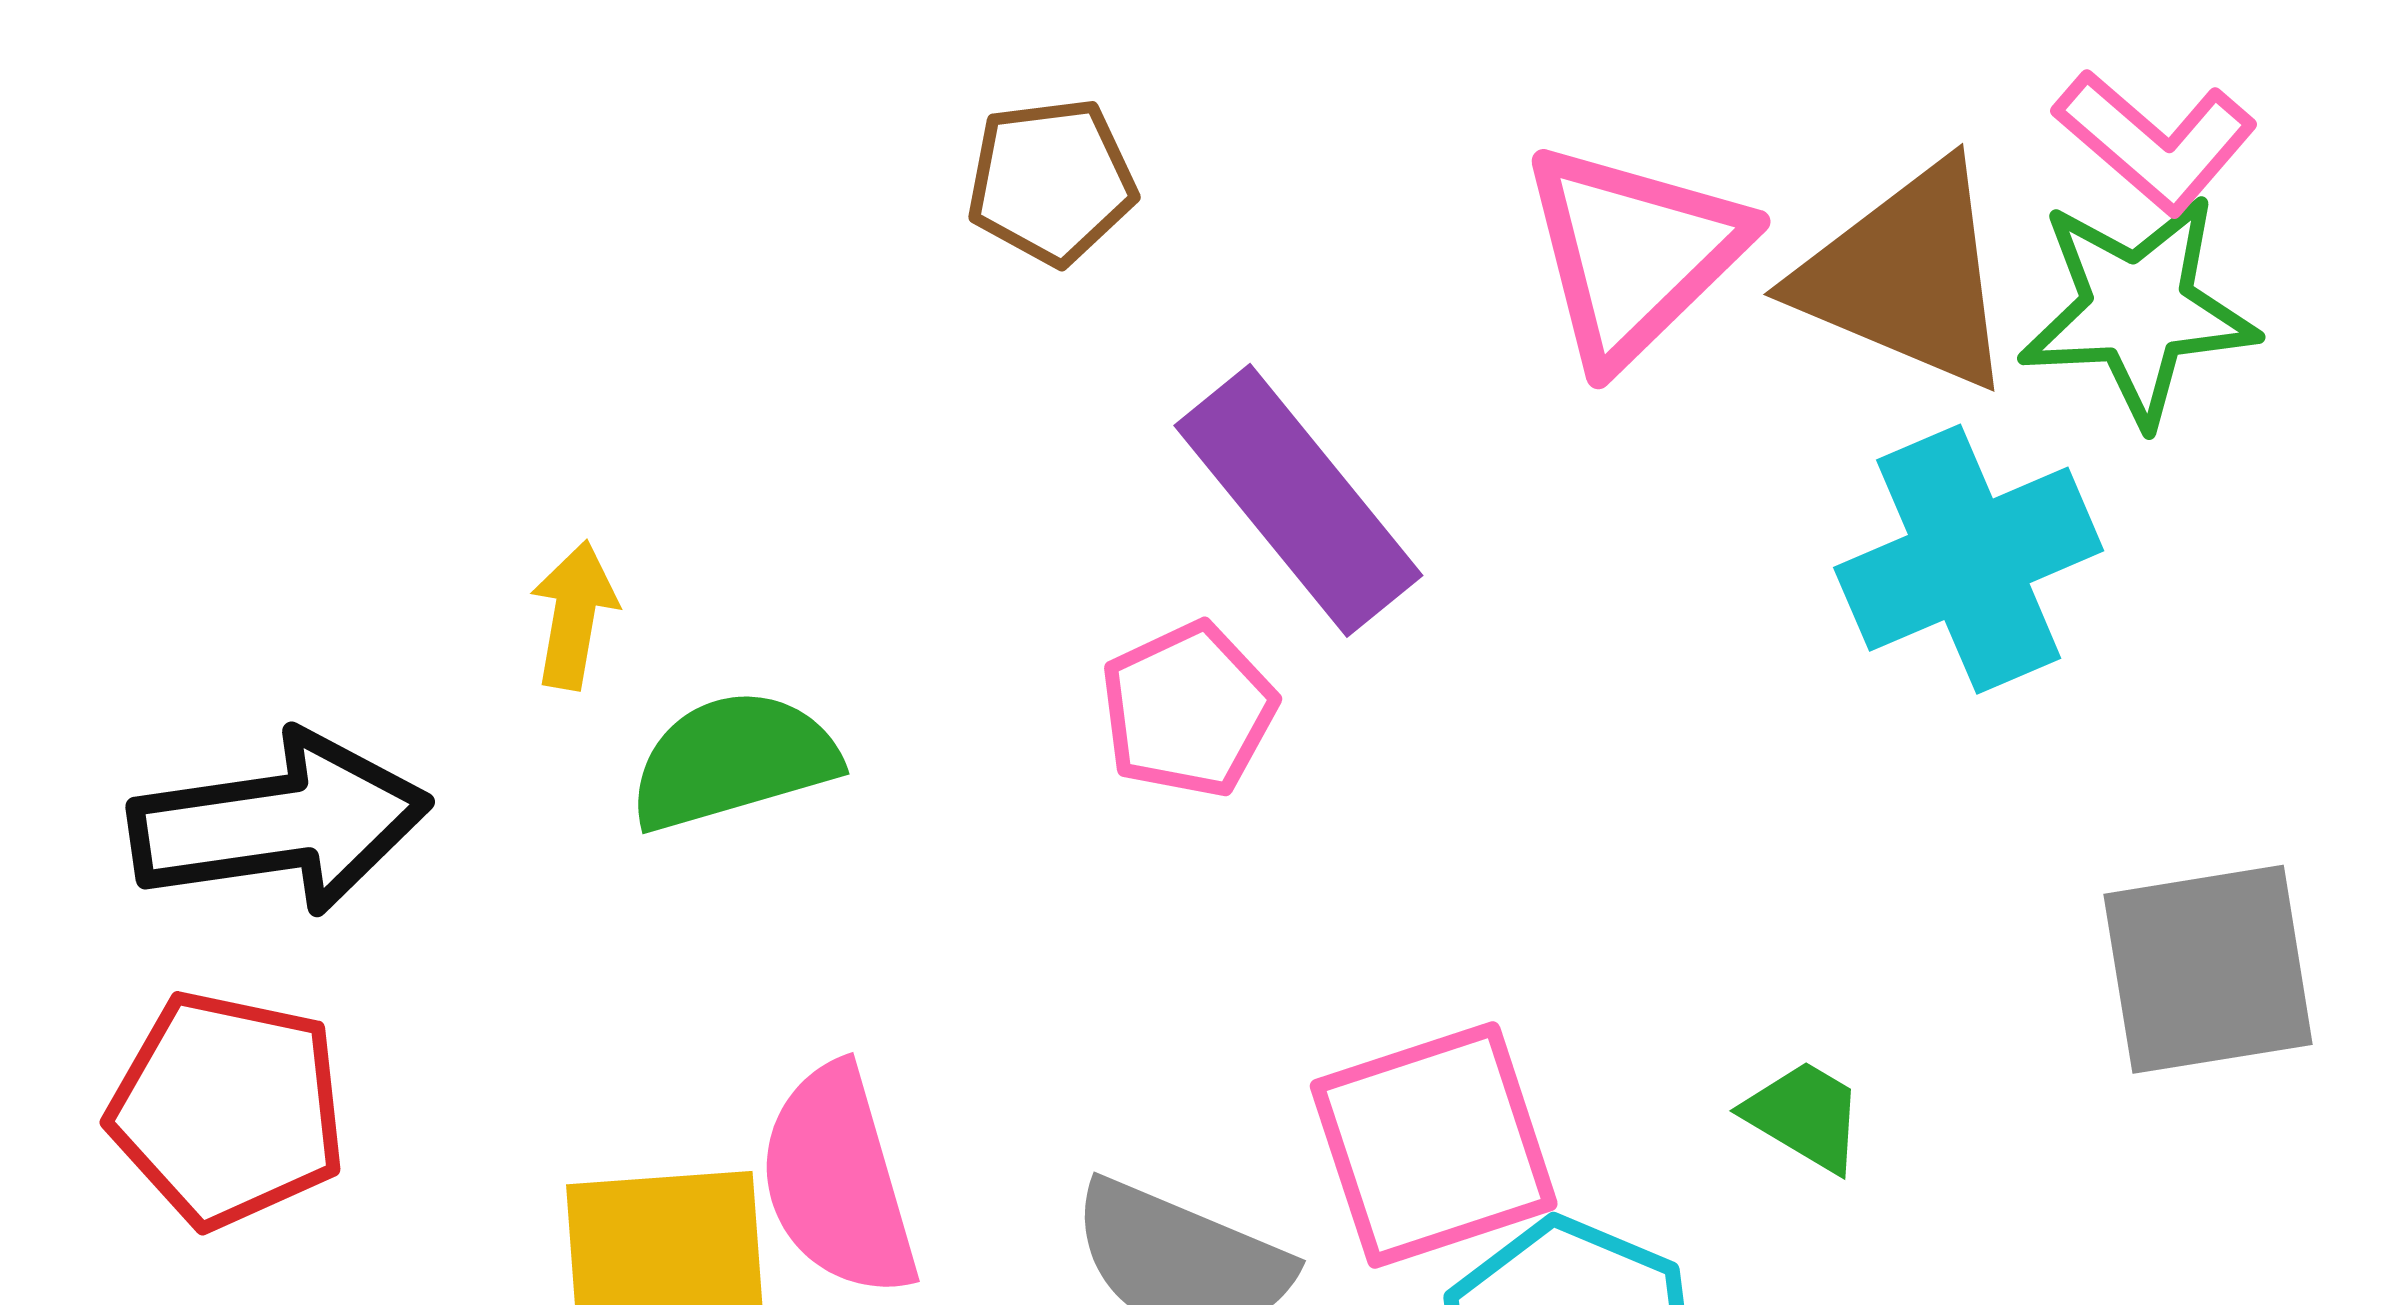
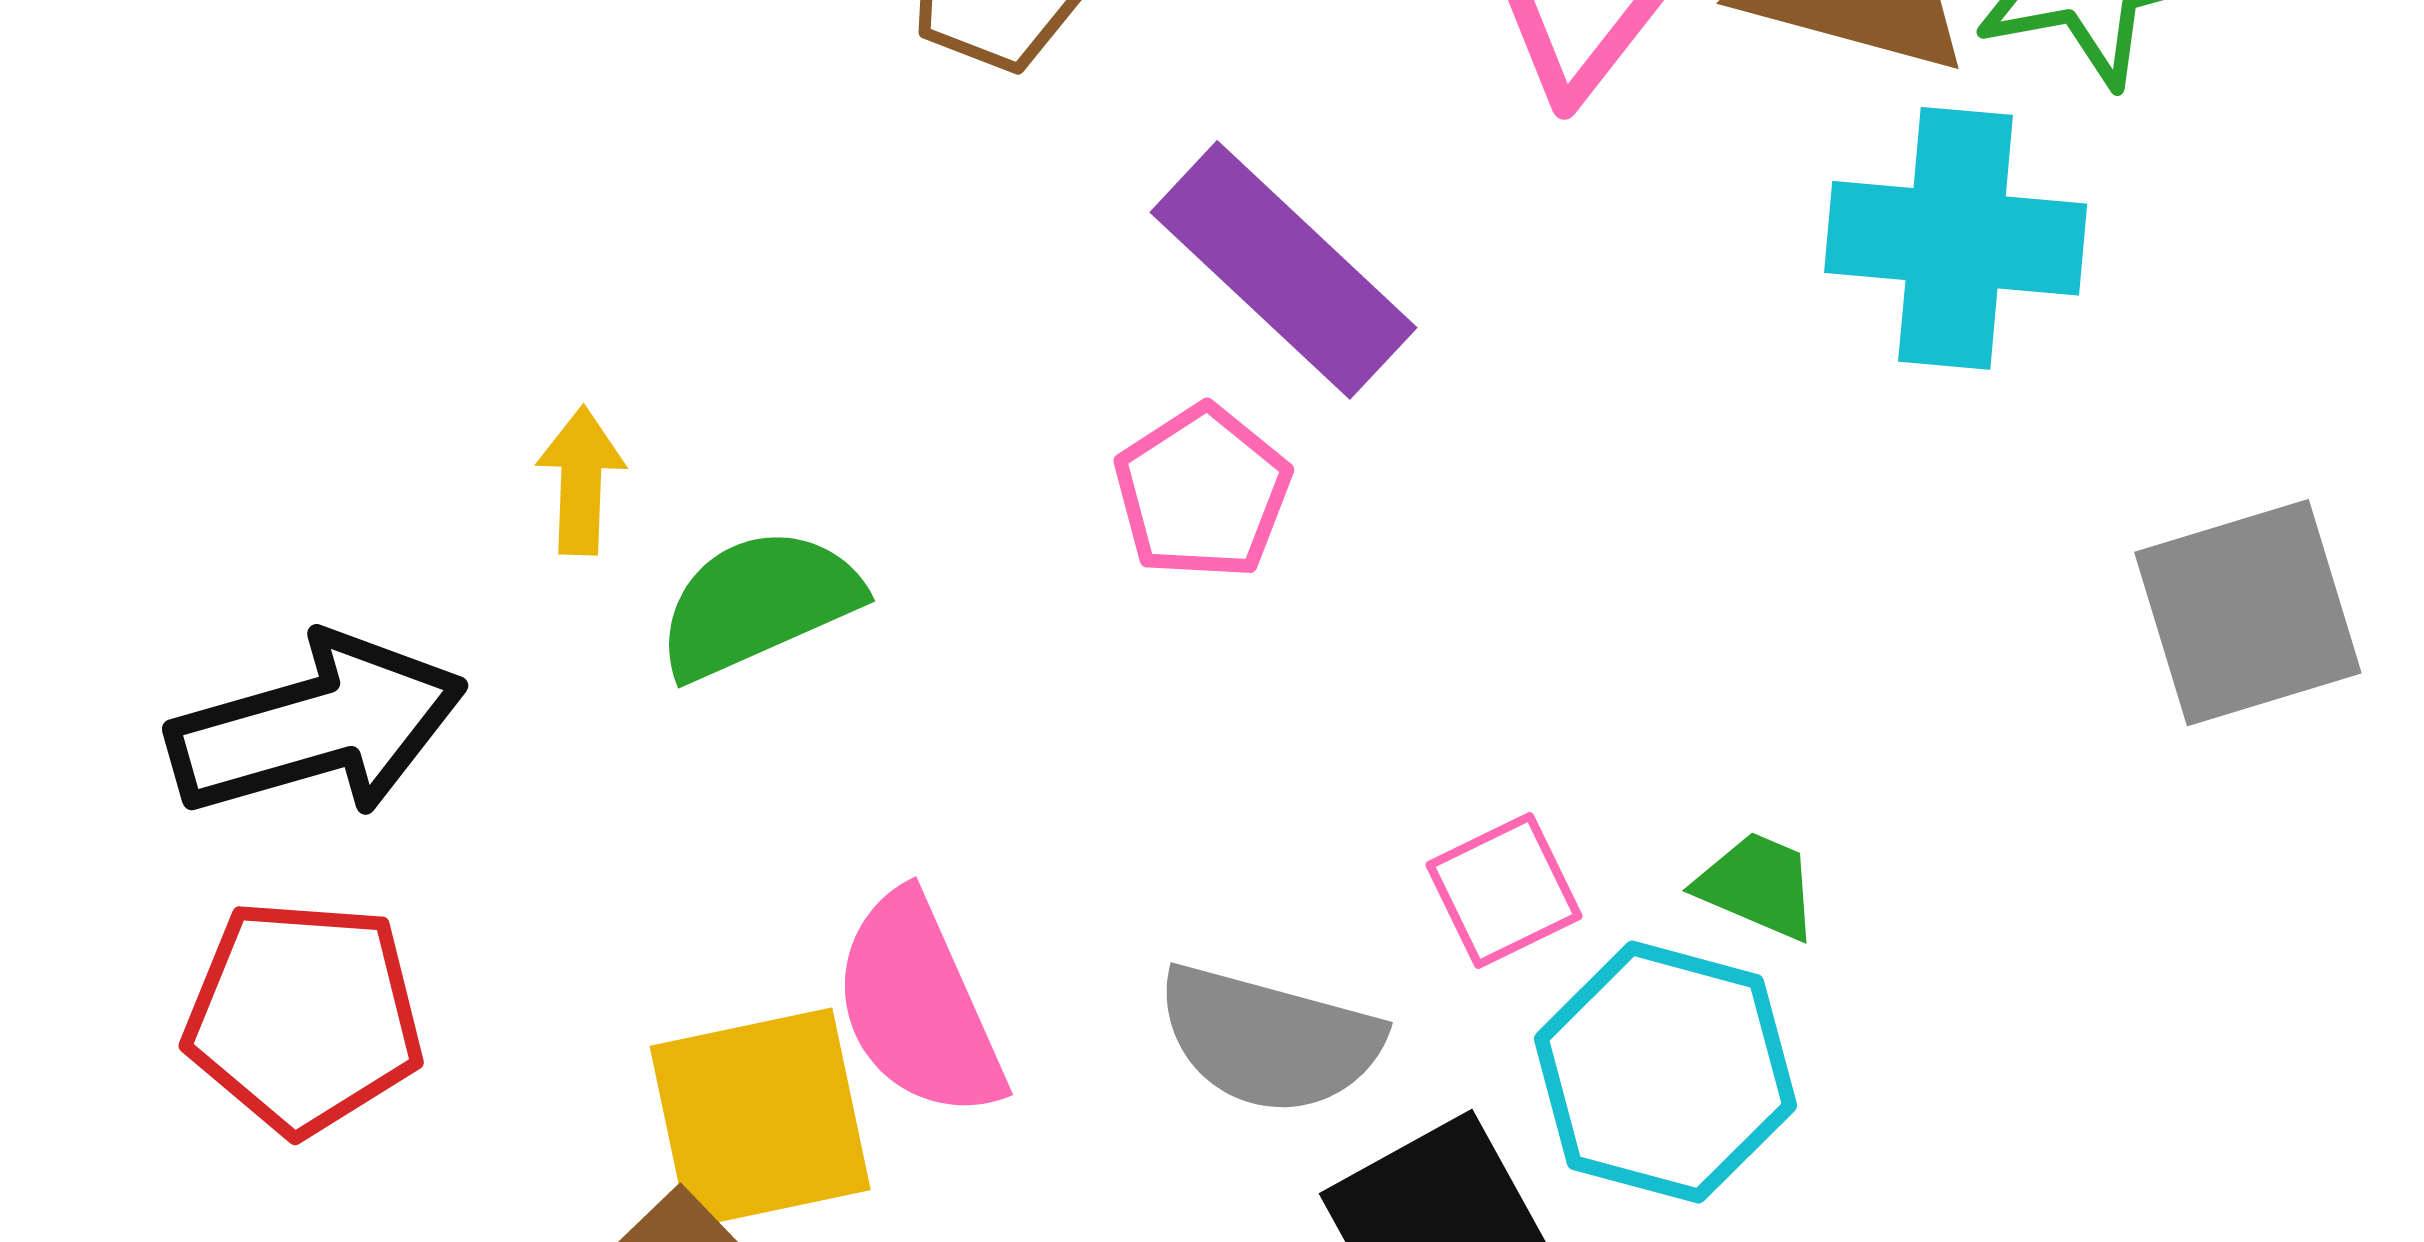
cyan cross: (1969, 559) -> (1956, 238), turned 36
green trapezoid: (1805, 1116) -> (1758, 886), moved
pink square: (1434, 1145) -> (1504, 891), size x0.6

